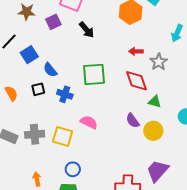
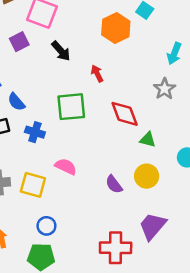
red arrow: (136, 51) -> (97, 73), moved, turned 64
gray star: (159, 62) -> (165, 89), moved
purple semicircle: (133, 121) -> (114, 184), moved

